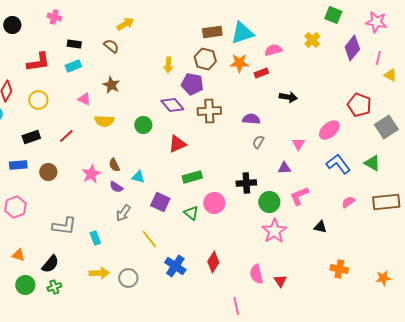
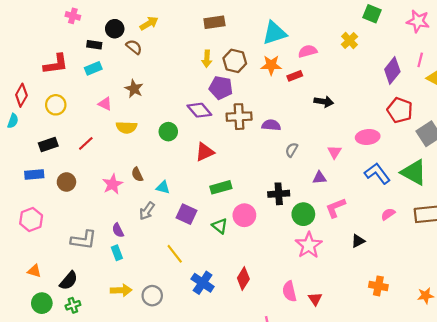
black circle: (12, 25) -> (115, 29), moved
brown rectangle: (212, 32) -> (214, 22), moved
purple diamond: (352, 48) -> (392, 71), moved
yellow arrow: (168, 65) -> (207, 59), moved
purple semicircle: (251, 119) -> (271, 125), moved
pink ellipse: (329, 130) -> (368, 137), turned 35
green triangle: (372, 163) -> (414, 172), size x1.5
purple semicircle: (116, 187) -> (118, 230), moved, turned 32
gray arrow: (123, 213) -> (147, 211), moved
black triangle: (320, 227) -> (358, 241), turned -40

